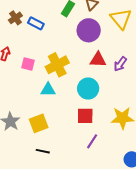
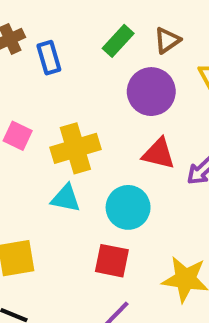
blue rectangle: (36, 23) -> (49, 58), turned 35
cyan triangle: (48, 90) -> (66, 198), moved

